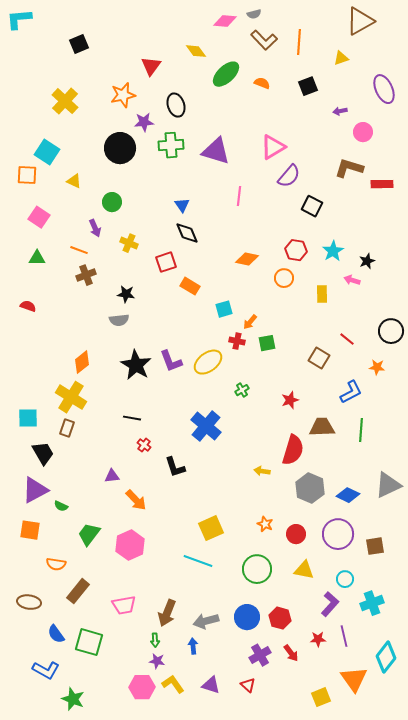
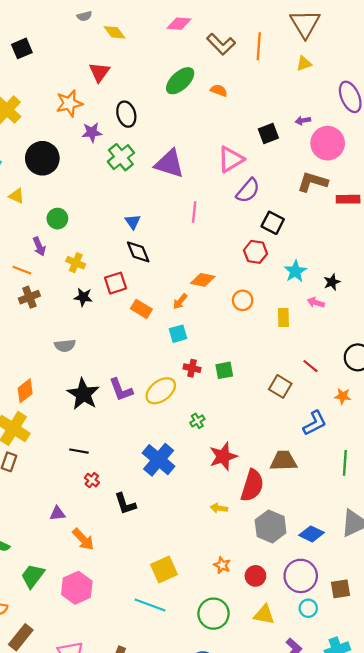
gray semicircle: (254, 14) -> (84, 16), moved
brown triangle: (360, 21) -> (305, 24), moved, turned -32
yellow diamond: (196, 51) -> (114, 32), moved
black square: (308, 86) -> (268, 133), moved
pink circle: (363, 132) -> (328, 143), size x1.6
green cross: (171, 145) -> (121, 157), turned -35
black circle: (120, 148) -> (42, 158), moved
red hexagon: (296, 250) -> (255, 252), moved
black star: (126, 294) -> (83, 297), moved
orange arrow: (250, 322) -> (180, 301), moved
red star: (290, 400) -> (223, 456), moved, size x1.5
green line: (361, 430) -> (345, 463), moved
cyan circle: (345, 579) -> (308, 608), moved

